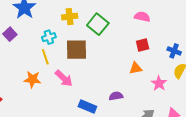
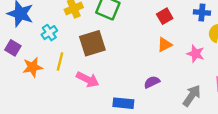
cyan cross: (49, 37) -> (49, 33), moved
yellow line: (45, 57) -> (60, 62), turned 49
orange star: (32, 79) -> (33, 67), moved

